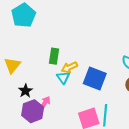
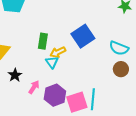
blue square: (95, 79) -> (83, 36), moved, turned 35
purple hexagon: (33, 111) -> (55, 95), moved

